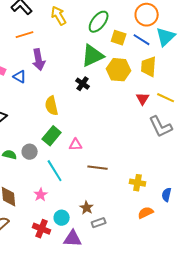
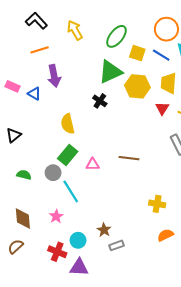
red triangle: (143, 99) -> (162, 108), moved
gray circle: (30, 152) -> (53, 173), moved
brown line: (98, 168) -> (129, 158), moved
purple triangle: (73, 239) -> (79, 267), moved

